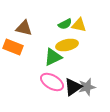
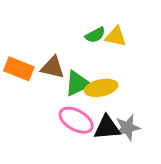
brown triangle: (24, 28) -> (53, 67), moved
yellow ellipse: (67, 45) -> (101, 88), moved
black triangle: (73, 87) -> (107, 128), turned 30

